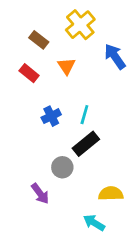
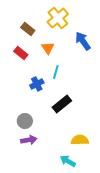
cyan line: (84, 115) -> (56, 72), moved
gray circle: (62, 167) -> (25, 121), moved
purple arrow: (40, 194) -> (29, 140), turned -63

